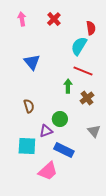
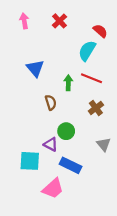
red semicircle: (91, 28) -> (100, 31), turned -40
green arrow: (68, 86) -> (68, 83), moved
brown semicircle: (29, 106) -> (51, 102), moved
purple triangle: (46, 131) -> (51, 144), turned 48

